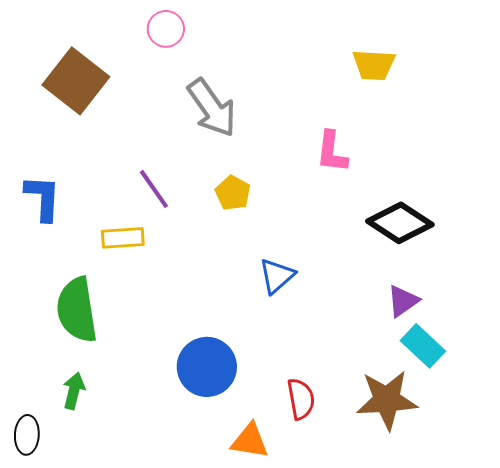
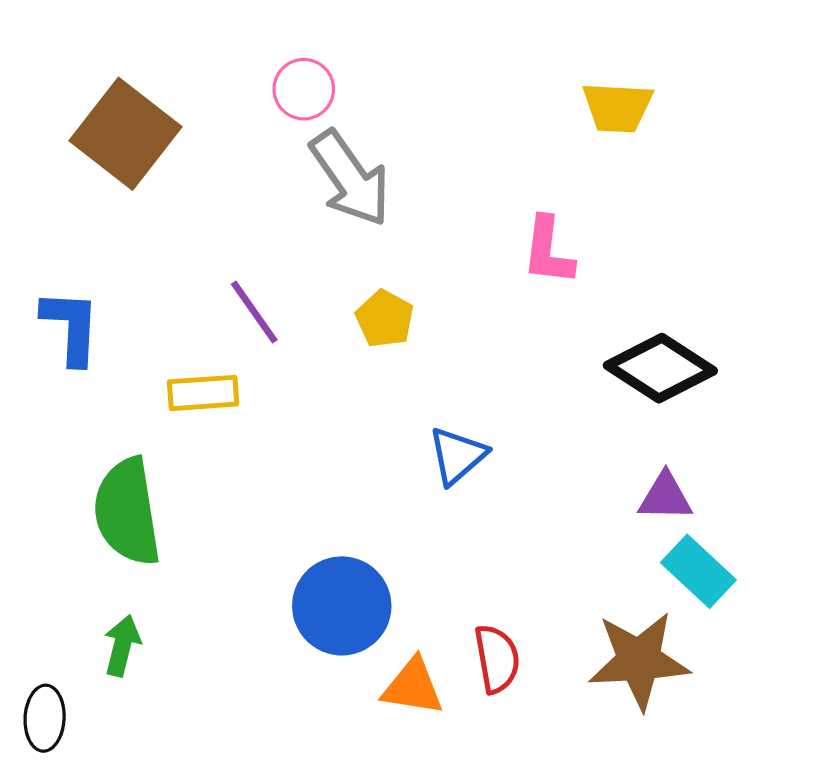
pink circle: (166, 29) -> (304, 89), moved
purple triangle: (403, 301) -> (665, 497), turned 36
orange triangle: (250, 441) -> (413, 687), moved

